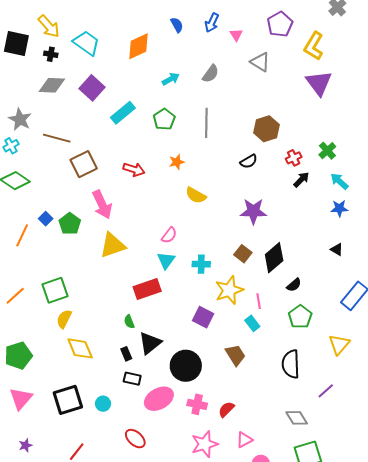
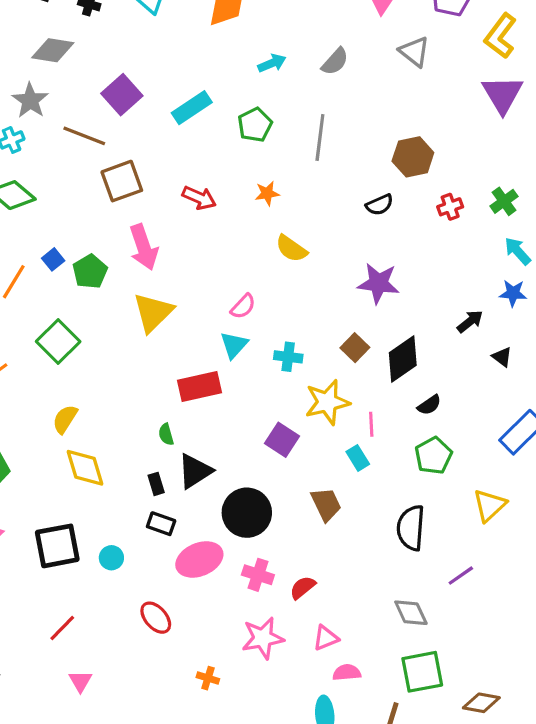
gray diamond: (52, 85) -> (53, 50), moved
purple square: (92, 88) -> (122, 95), moved
black arrow: (301, 180) -> (470, 321), moved
yellow triangle: (113, 245) -> (153, 312), turned -32
green square: (55, 290) -> (58, 342), moved, turned -32

